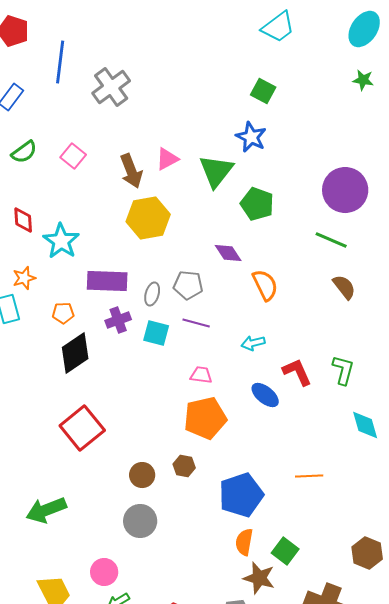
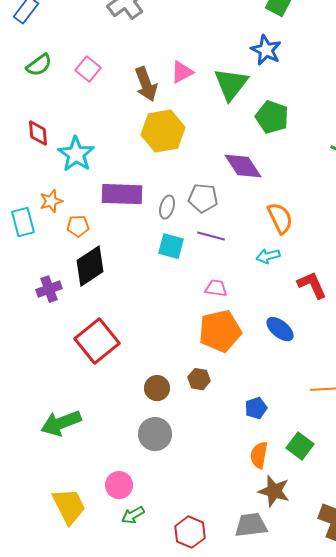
purple diamond: (228, 253) -> (243, 166), size x1.4
orange star: (24, 278) -> (51, 201), moved
orange semicircle: (265, 285) -> (280, 218), moved
purple cross: (118, 320) -> (49, 289), moved
blue ellipse: (265, 395) -> (280, 329), moved
blue pentagon: (241, 495) -> (256, 408), size x0.5
green square: (285, 551) -> (300, 446), moved

